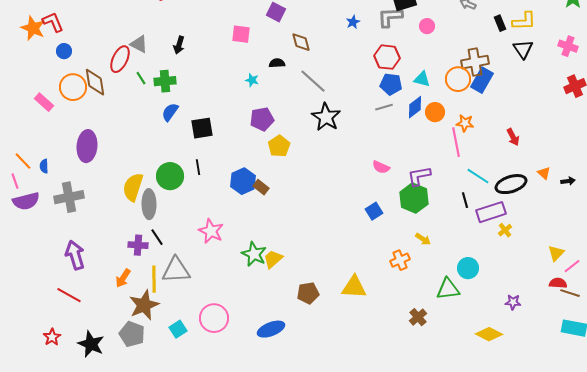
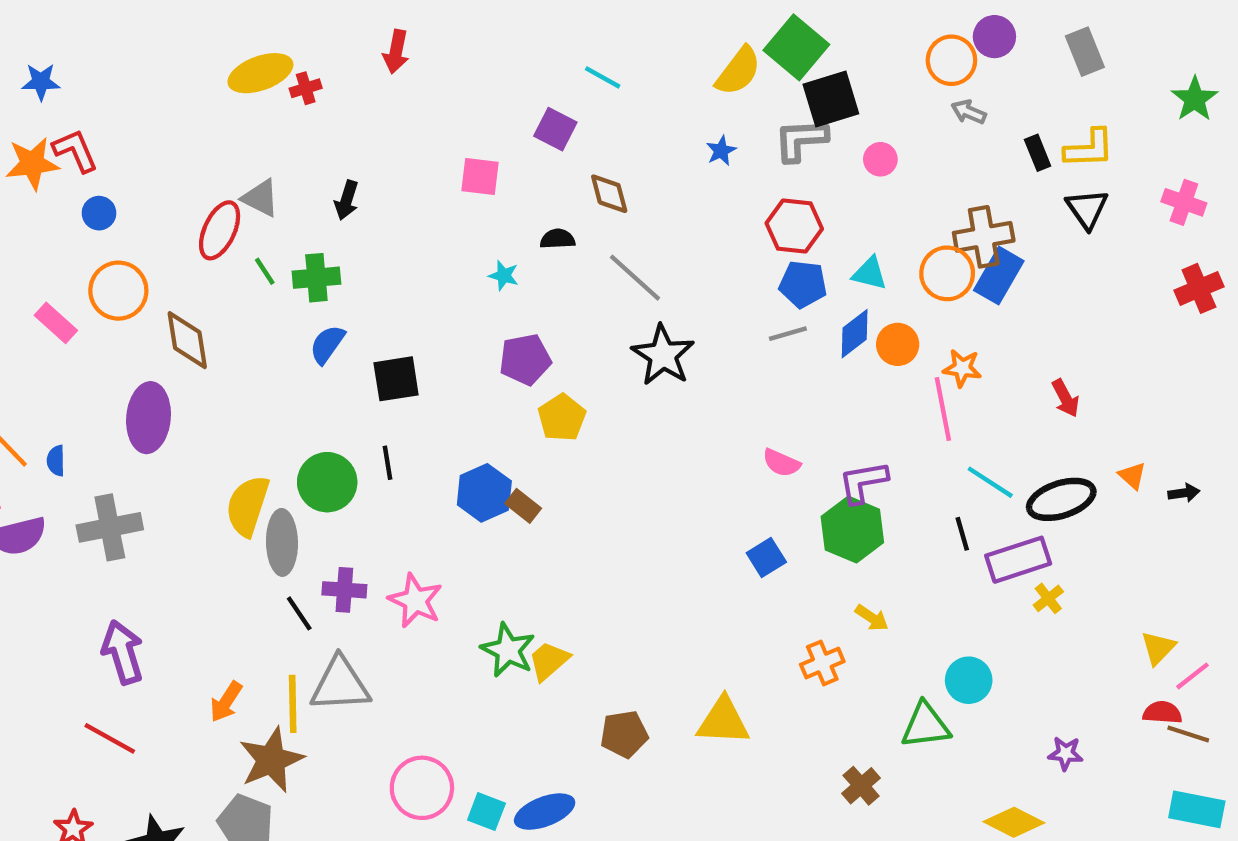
orange star: (33, 28) -> (32, 164), turned -30
brown diamond: (95, 82) -> (187, 340), moved
purple cross: (138, 245) -> (344, 590), moved
cyan square: (178, 329) -> (486, 812), moved, turned -36

